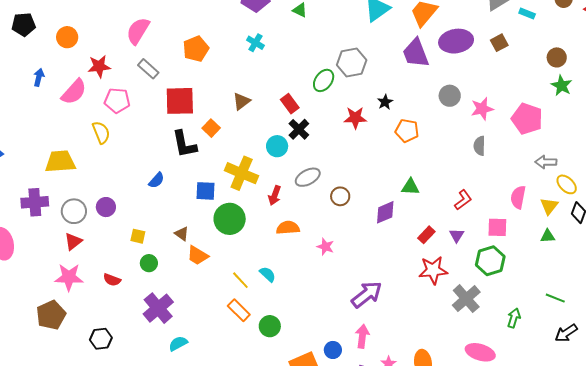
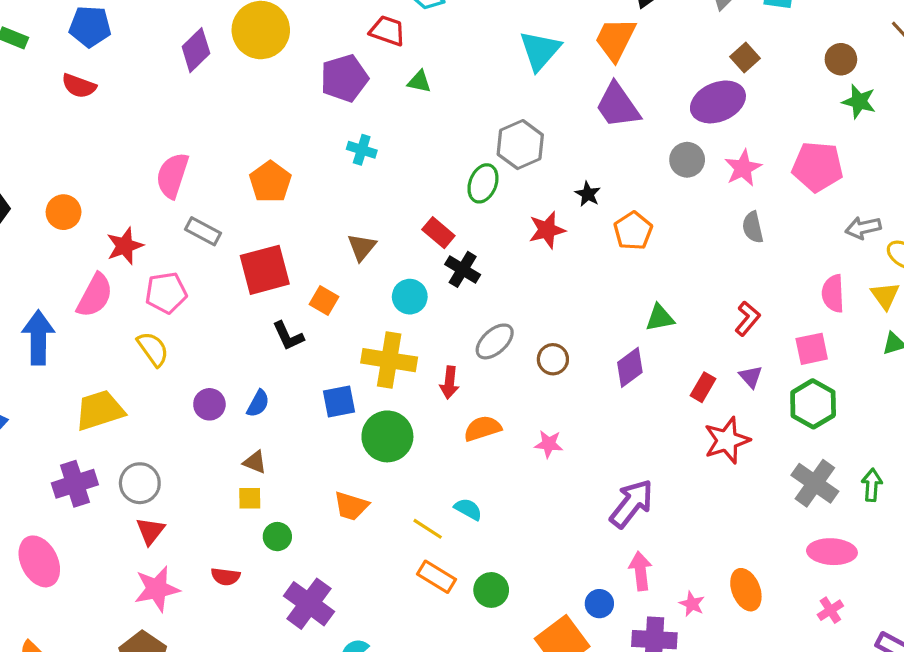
purple ellipse: (456, 41) -> (718, 102), moved
blue arrow: (39, 77) -> (38, 338), moved, size x1.8
orange pentagon: (407, 131) -> (633, 231), turned -30
black L-shape: (184, 144) -> (288, 336), size x0.7
cyan circle: (277, 146) -> (410, 297), moved
purple circle: (106, 207) -> (209, 404), moved
brown triangle: (182, 234) -> (255, 462), moved
gray cross: (466, 299) -> (815, 483), moved

